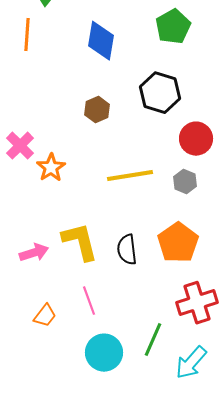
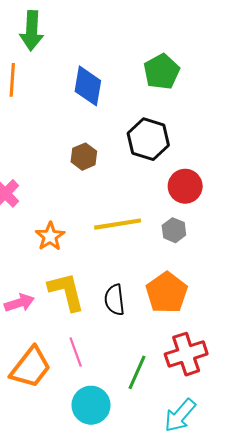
orange star: (51, 168) -> (50, 236), moved
orange trapezoid: (45, 316) -> (31, 367), size x1.8
green line: (153, 340) -> (137, 372), moved

